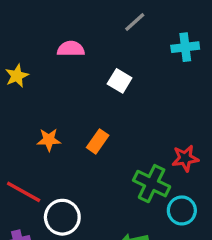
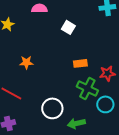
orange rectangle: (98, 141) -> (80, 63), moved, turned 48
white circle: (62, 217) -> (52, 108), moved

